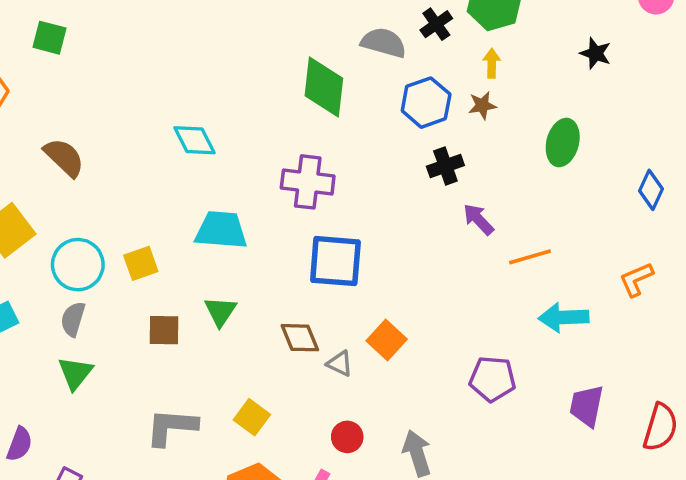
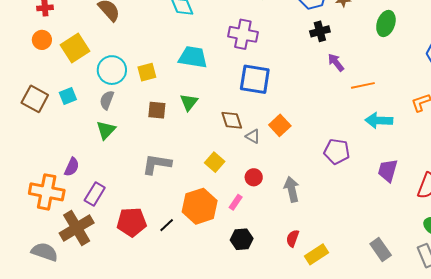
yellow square: (252, 417) -> (215, 162), moved

